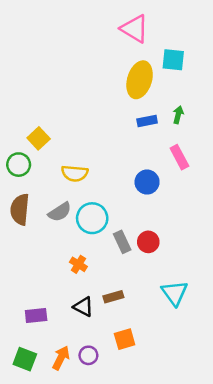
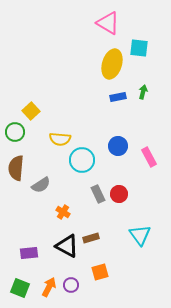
pink rectangle: (179, 157) -> (149, 157), moved
gray semicircle: (60, 212) -> (41, 185), moved
cyan circle: (92, 218) -> (82, 160), moved
black triangle: (83, 307) -> (67, 246), size x1.4

